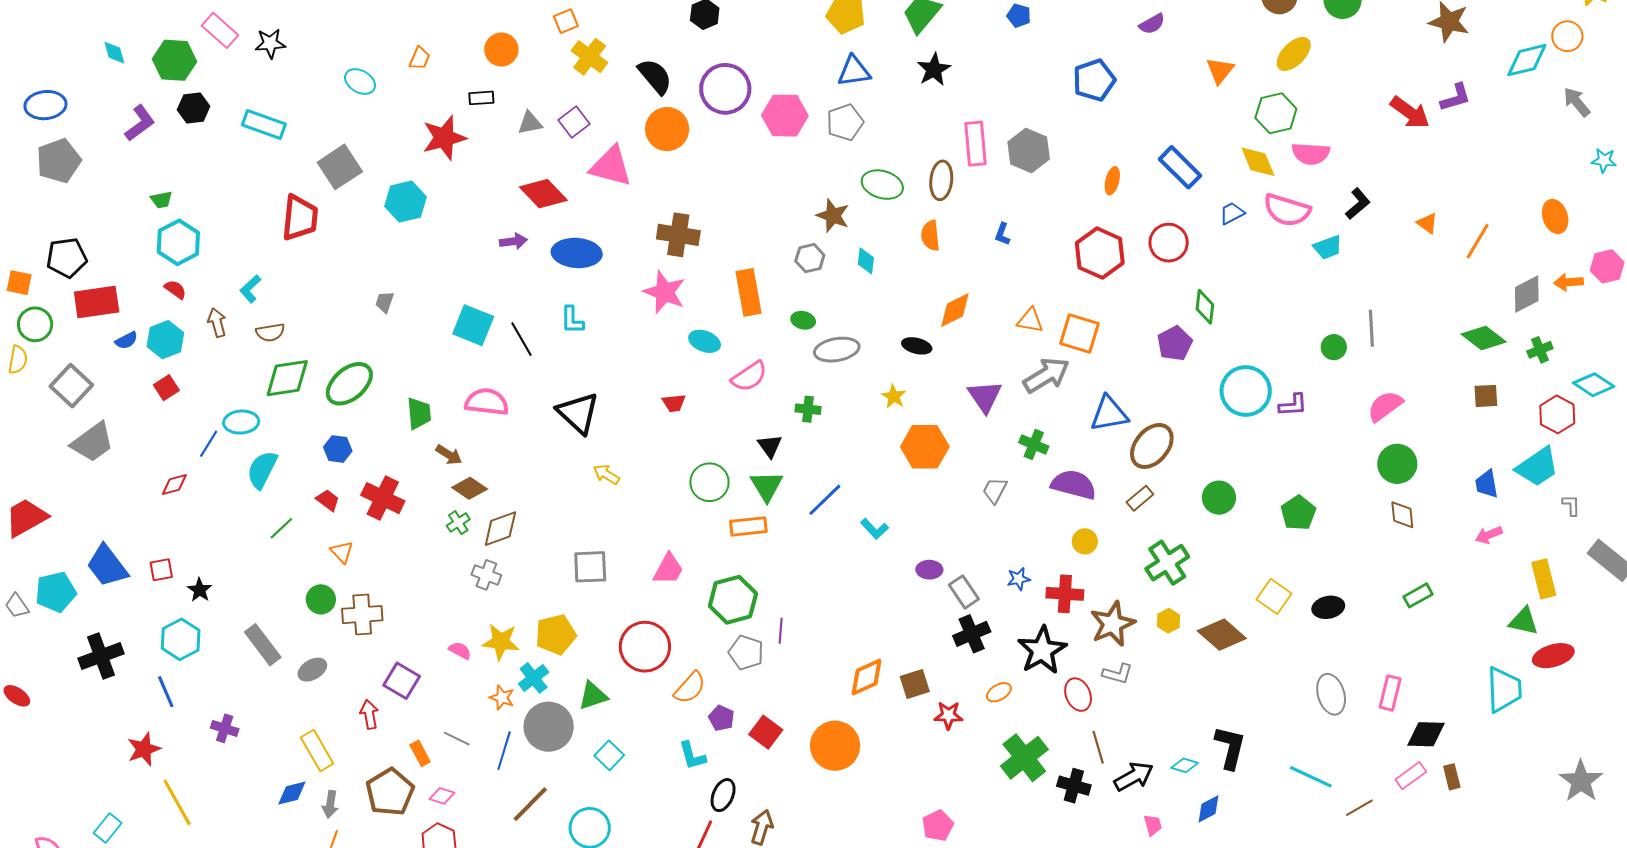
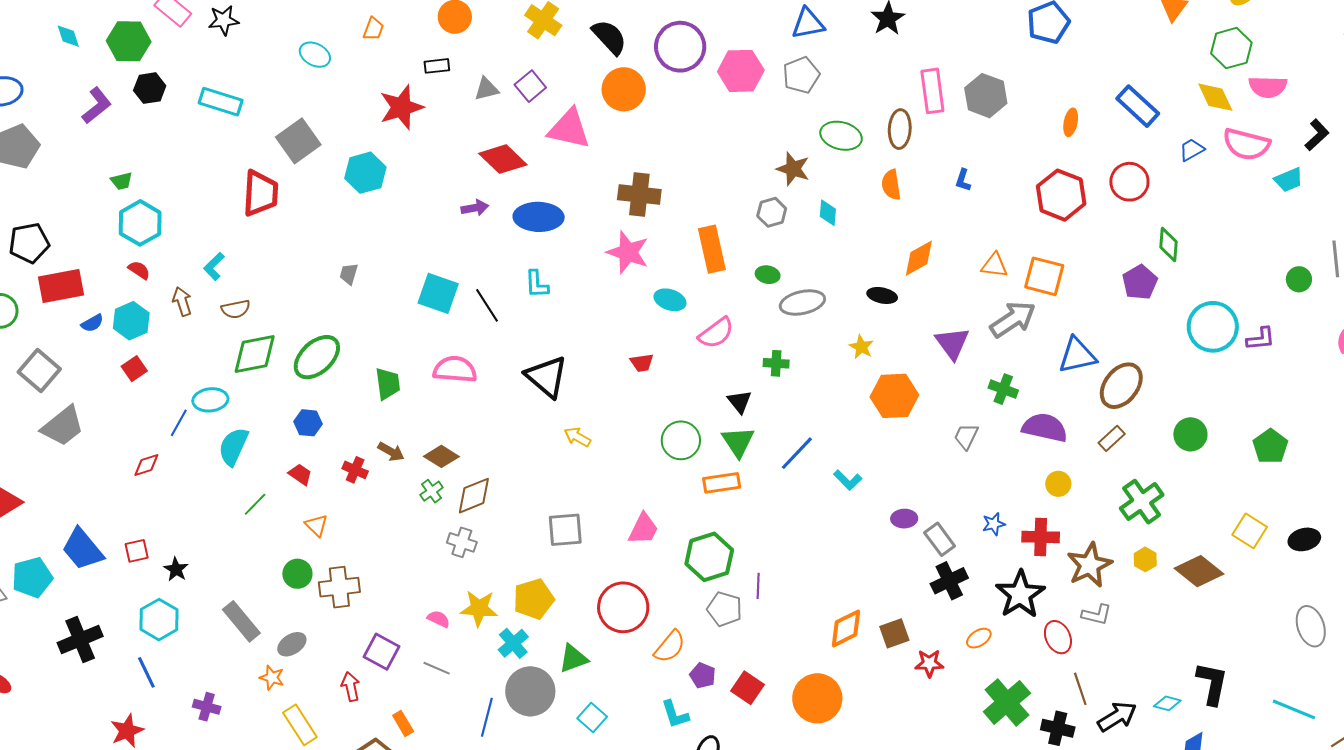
brown arrow: (449, 455) -> (391, 452), moved
red cross: (383, 498) -> (355, 470), size x0.6
orange star: (502, 698) -> (272, 678), moved
gray line: (457, 739) -> (437, 668), moved

